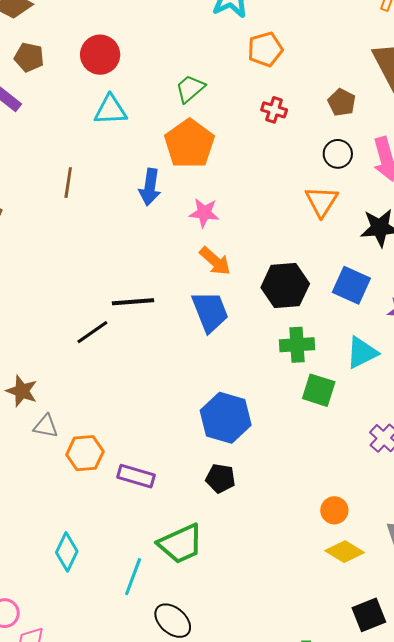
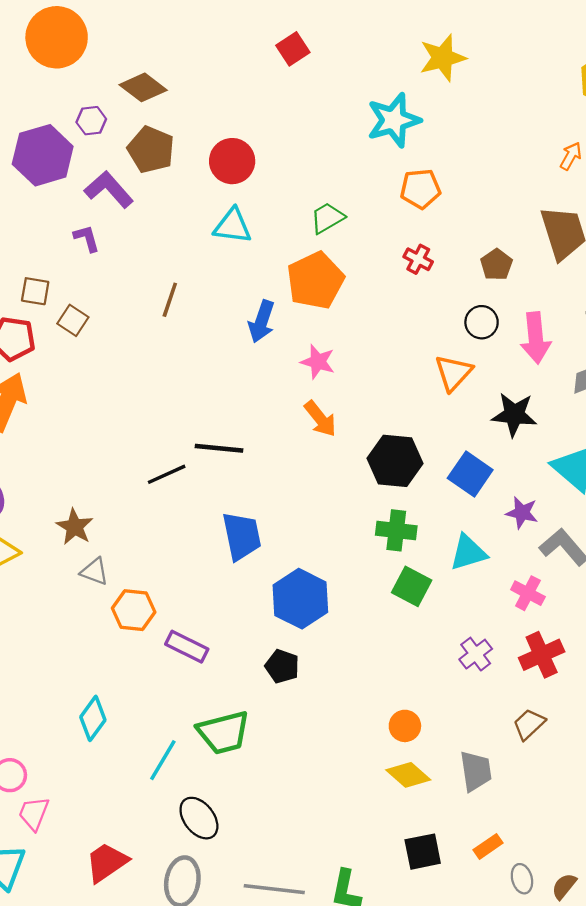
brown pentagon: (29, 57) -> (151, 150), size x1.4
blue trapezoid: (210, 312) -> (242, 536), moved

